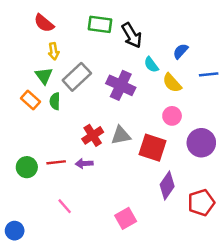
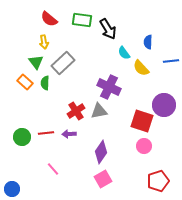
red semicircle: (44, 23) -> (49, 19), moved
blue semicircle: (181, 51) -> (148, 42), turned -40
purple cross: (121, 85) -> (109, 87), moved
pink circle: (172, 116) -> (144, 146), moved
purple circle: (201, 143) -> (164, 105), moved
red square: (152, 148) -> (142, 121), moved
purple diamond: (167, 185) -> (101, 152), moved
red pentagon: (201, 203) -> (158, 181), moved

